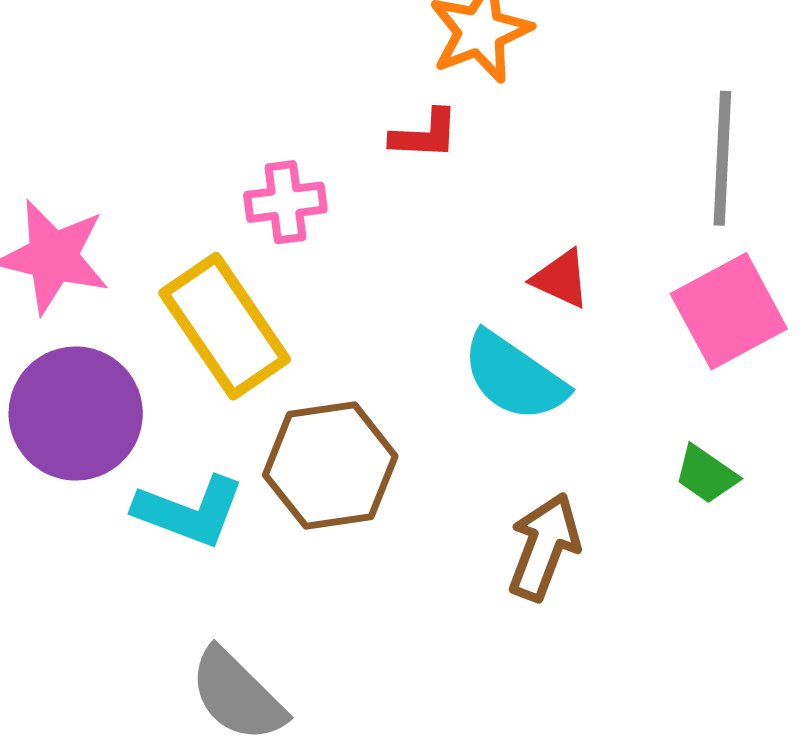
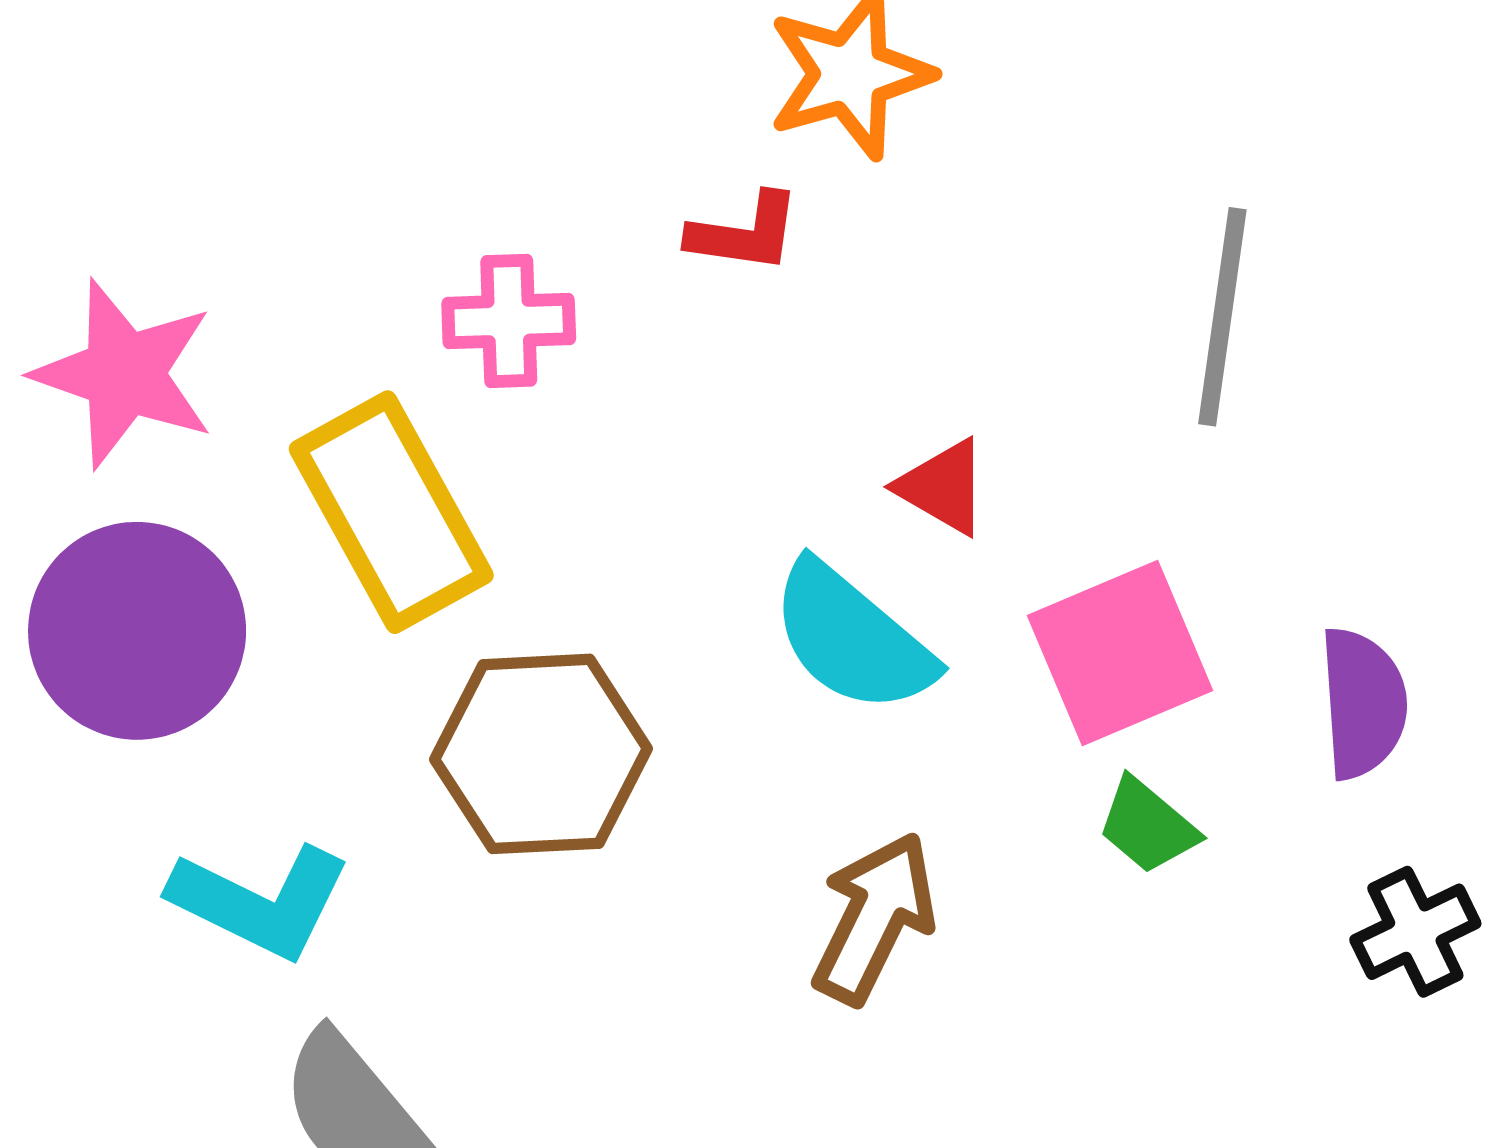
pink square: (729, 311) -> (1120, 653), moved
cyan L-shape: (189, 511) -> (260, 901), moved

